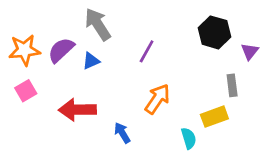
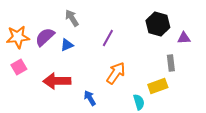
gray arrow: (98, 24) -> (72, 18), size x0.7
purple triangle: (250, 51) -> (184, 38), turned 48

